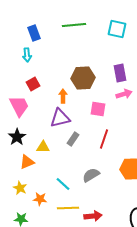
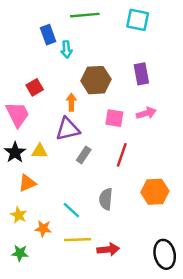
blue rectangle: (34, 33) -> (48, 35), moved
cyan arrow: (27, 55) -> (67, 49), moved
pink arrow: (124, 94) -> (146, 113), moved
yellow triangle: (43, 147) -> (40, 151), moved
gray semicircle: (91, 175) -> (106, 199), turned -54

